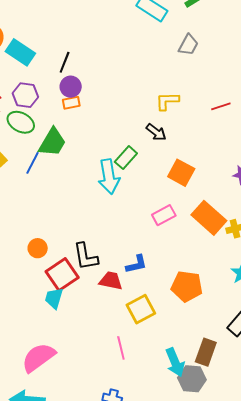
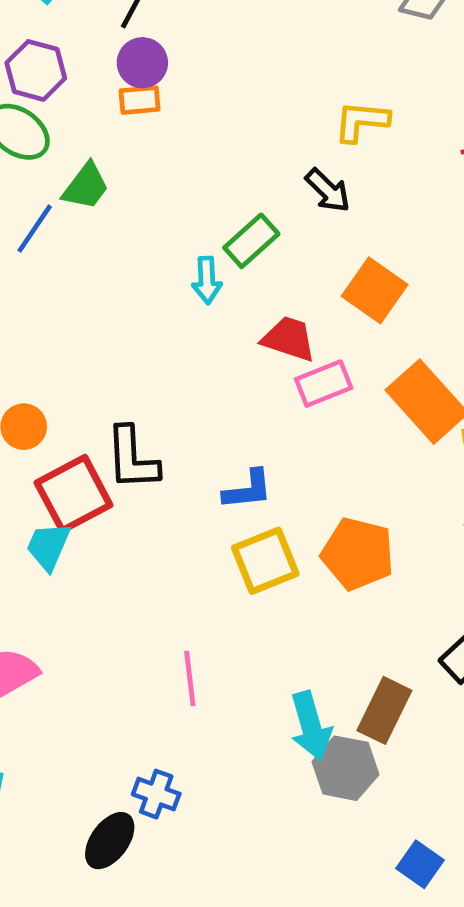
green trapezoid: (52, 142) -> (86, 186), size x0.7
cyan arrow: (109, 177) -> (207, 280), size x0.6
red trapezoid: (111, 281) -> (289, 339), moved
yellow square: (141, 309) -> (265, 561), moved

